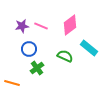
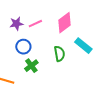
pink line: (41, 26) -> (35, 24), turned -48
green semicircle: (65, 56) -> (59, 54), turned 56

